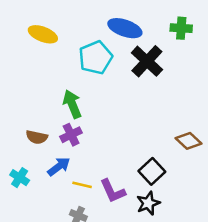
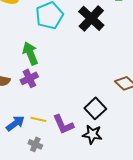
blue arrow: (59, 167) -> (15, 123), moved
black star: (148, 203) -> (92, 134), turned 30

